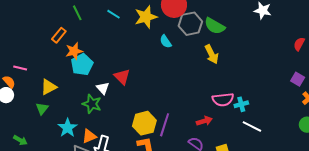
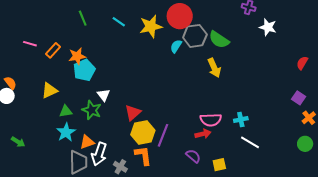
orange rectangle: (59, 35) -> (53, 50), moved
cyan semicircle: (166, 42) -> (176, 46), moved, turned 64
pink line: (20, 68) -> (30, 44), moved
red triangle: (122, 77) -> (133, 113), moved, turned 30
pink semicircle: (223, 100) -> (211, 120), moved
green triangle: (42, 109) -> (66, 111), moved, turned 40

